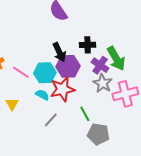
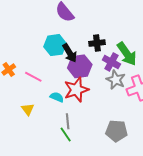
cyan hexagon: (45, 73) -> (55, 45), moved
green line: (85, 114) -> (66, 135), moved
gray line: (51, 120) -> (68, 121), turned -42

